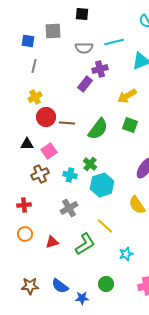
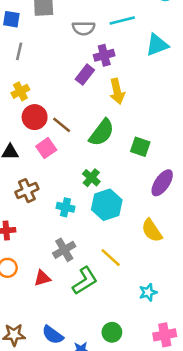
yellow arrow: (127, 96) -> (117, 91), moved, turned -72
brown line: (67, 123) -> (62, 125), turned 35
green square: (130, 125) -> (140, 147), moved
pink square: (49, 151) -> (46, 148), moved
cyan cross: (70, 175) -> (66, 207), moved
gray cross: (69, 208) -> (64, 250), moved
cyan star: (126, 254) -> (148, 292), moved

